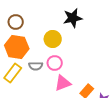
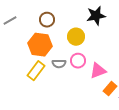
brown circle: (16, 22) -> (47, 20), moved
pink triangle: (63, 83) -> (98, 71), moved

